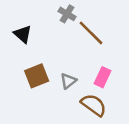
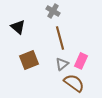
brown line: (91, 33) -> (60, 38), moved, turned 30
gray triangle: (68, 81) -> (62, 64), moved

